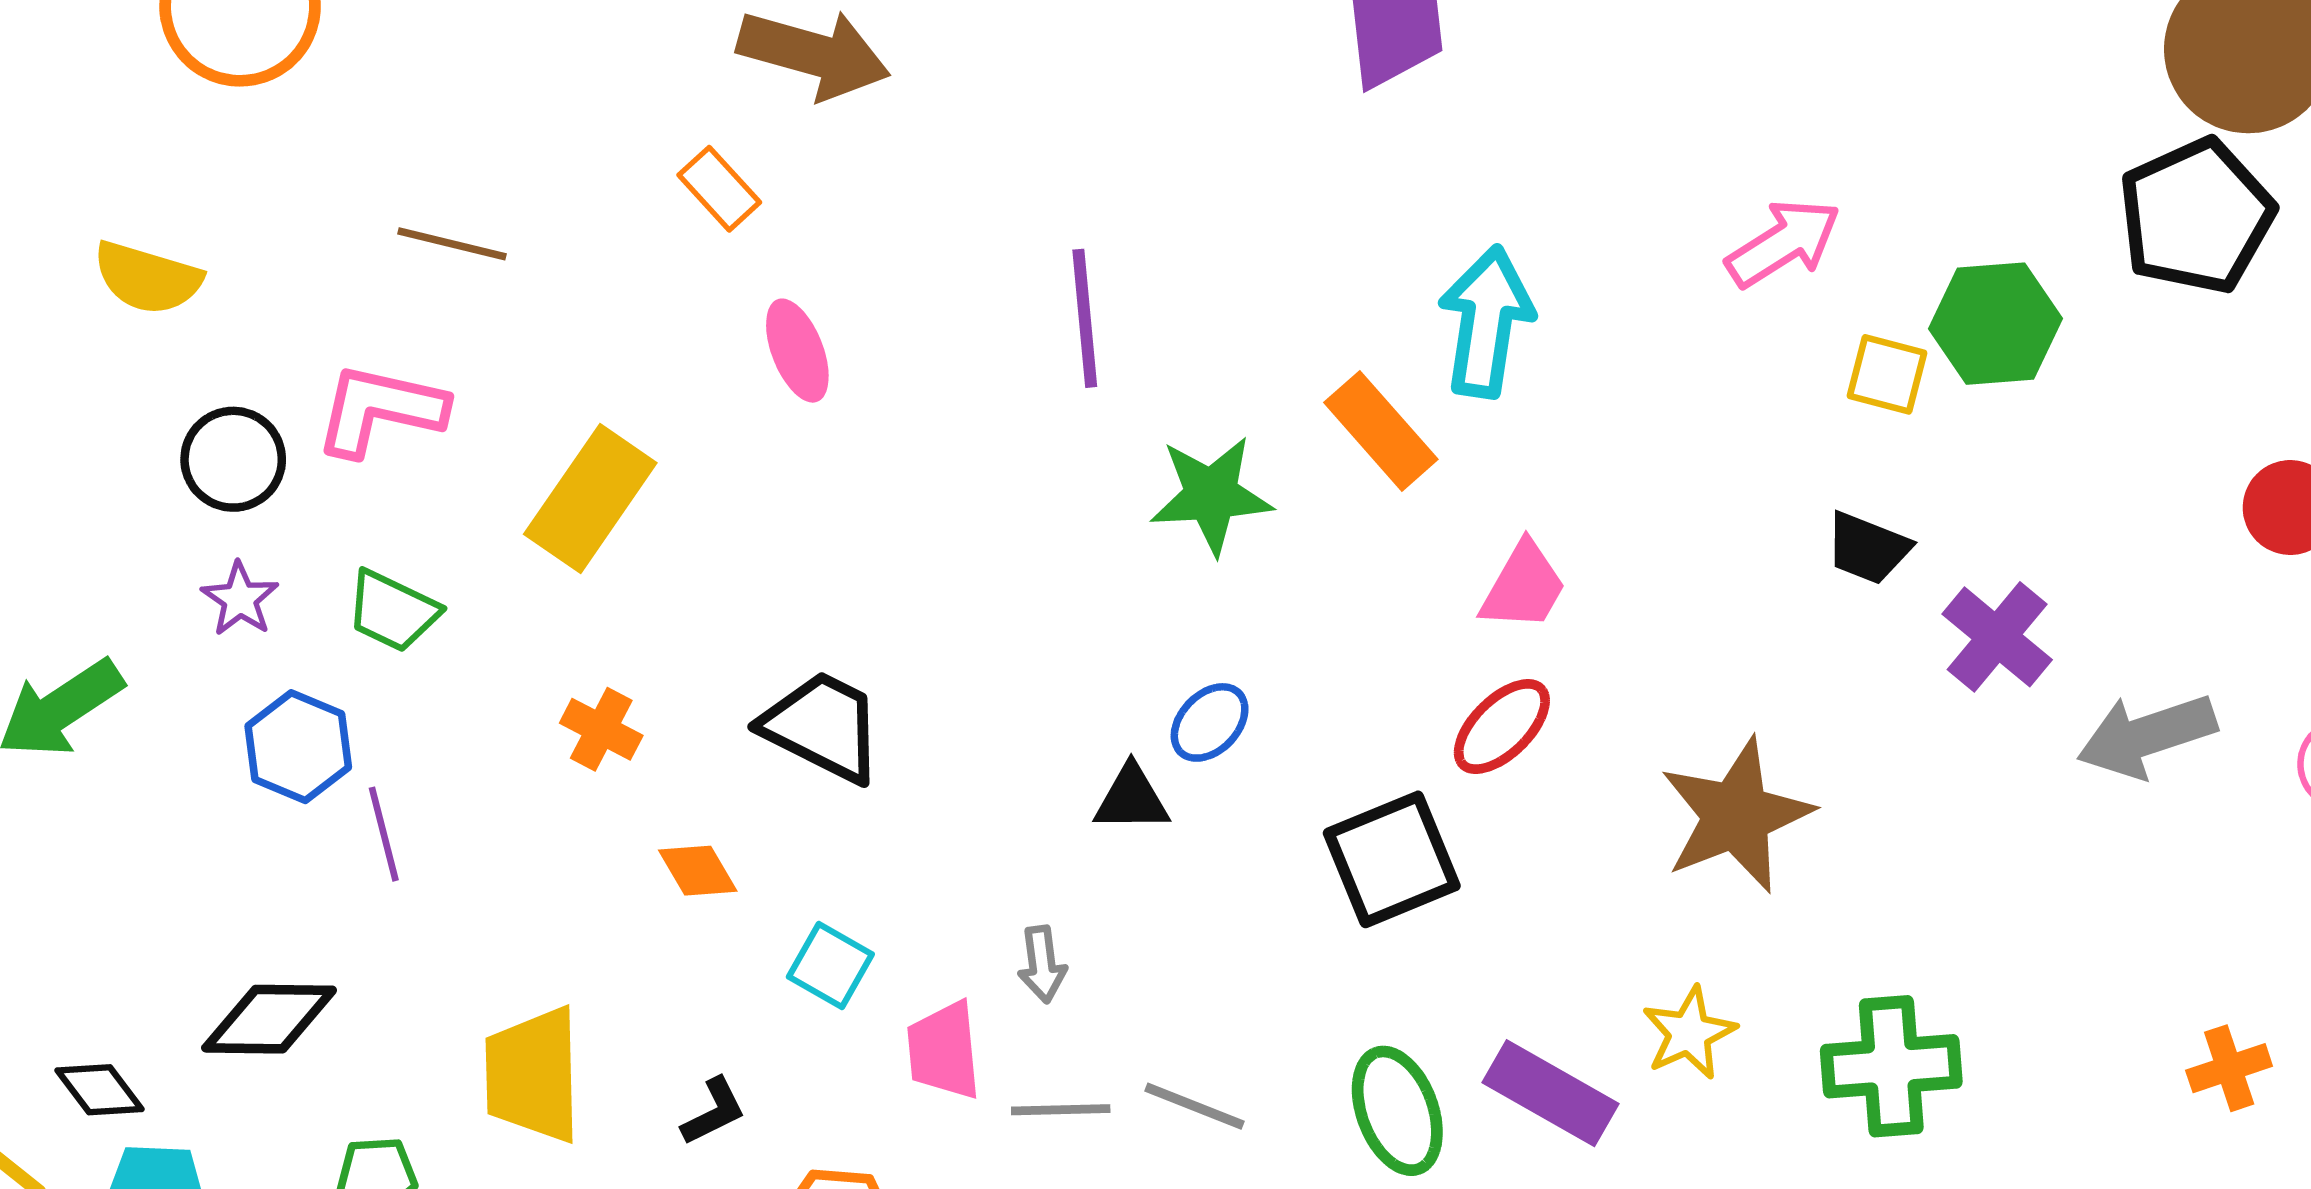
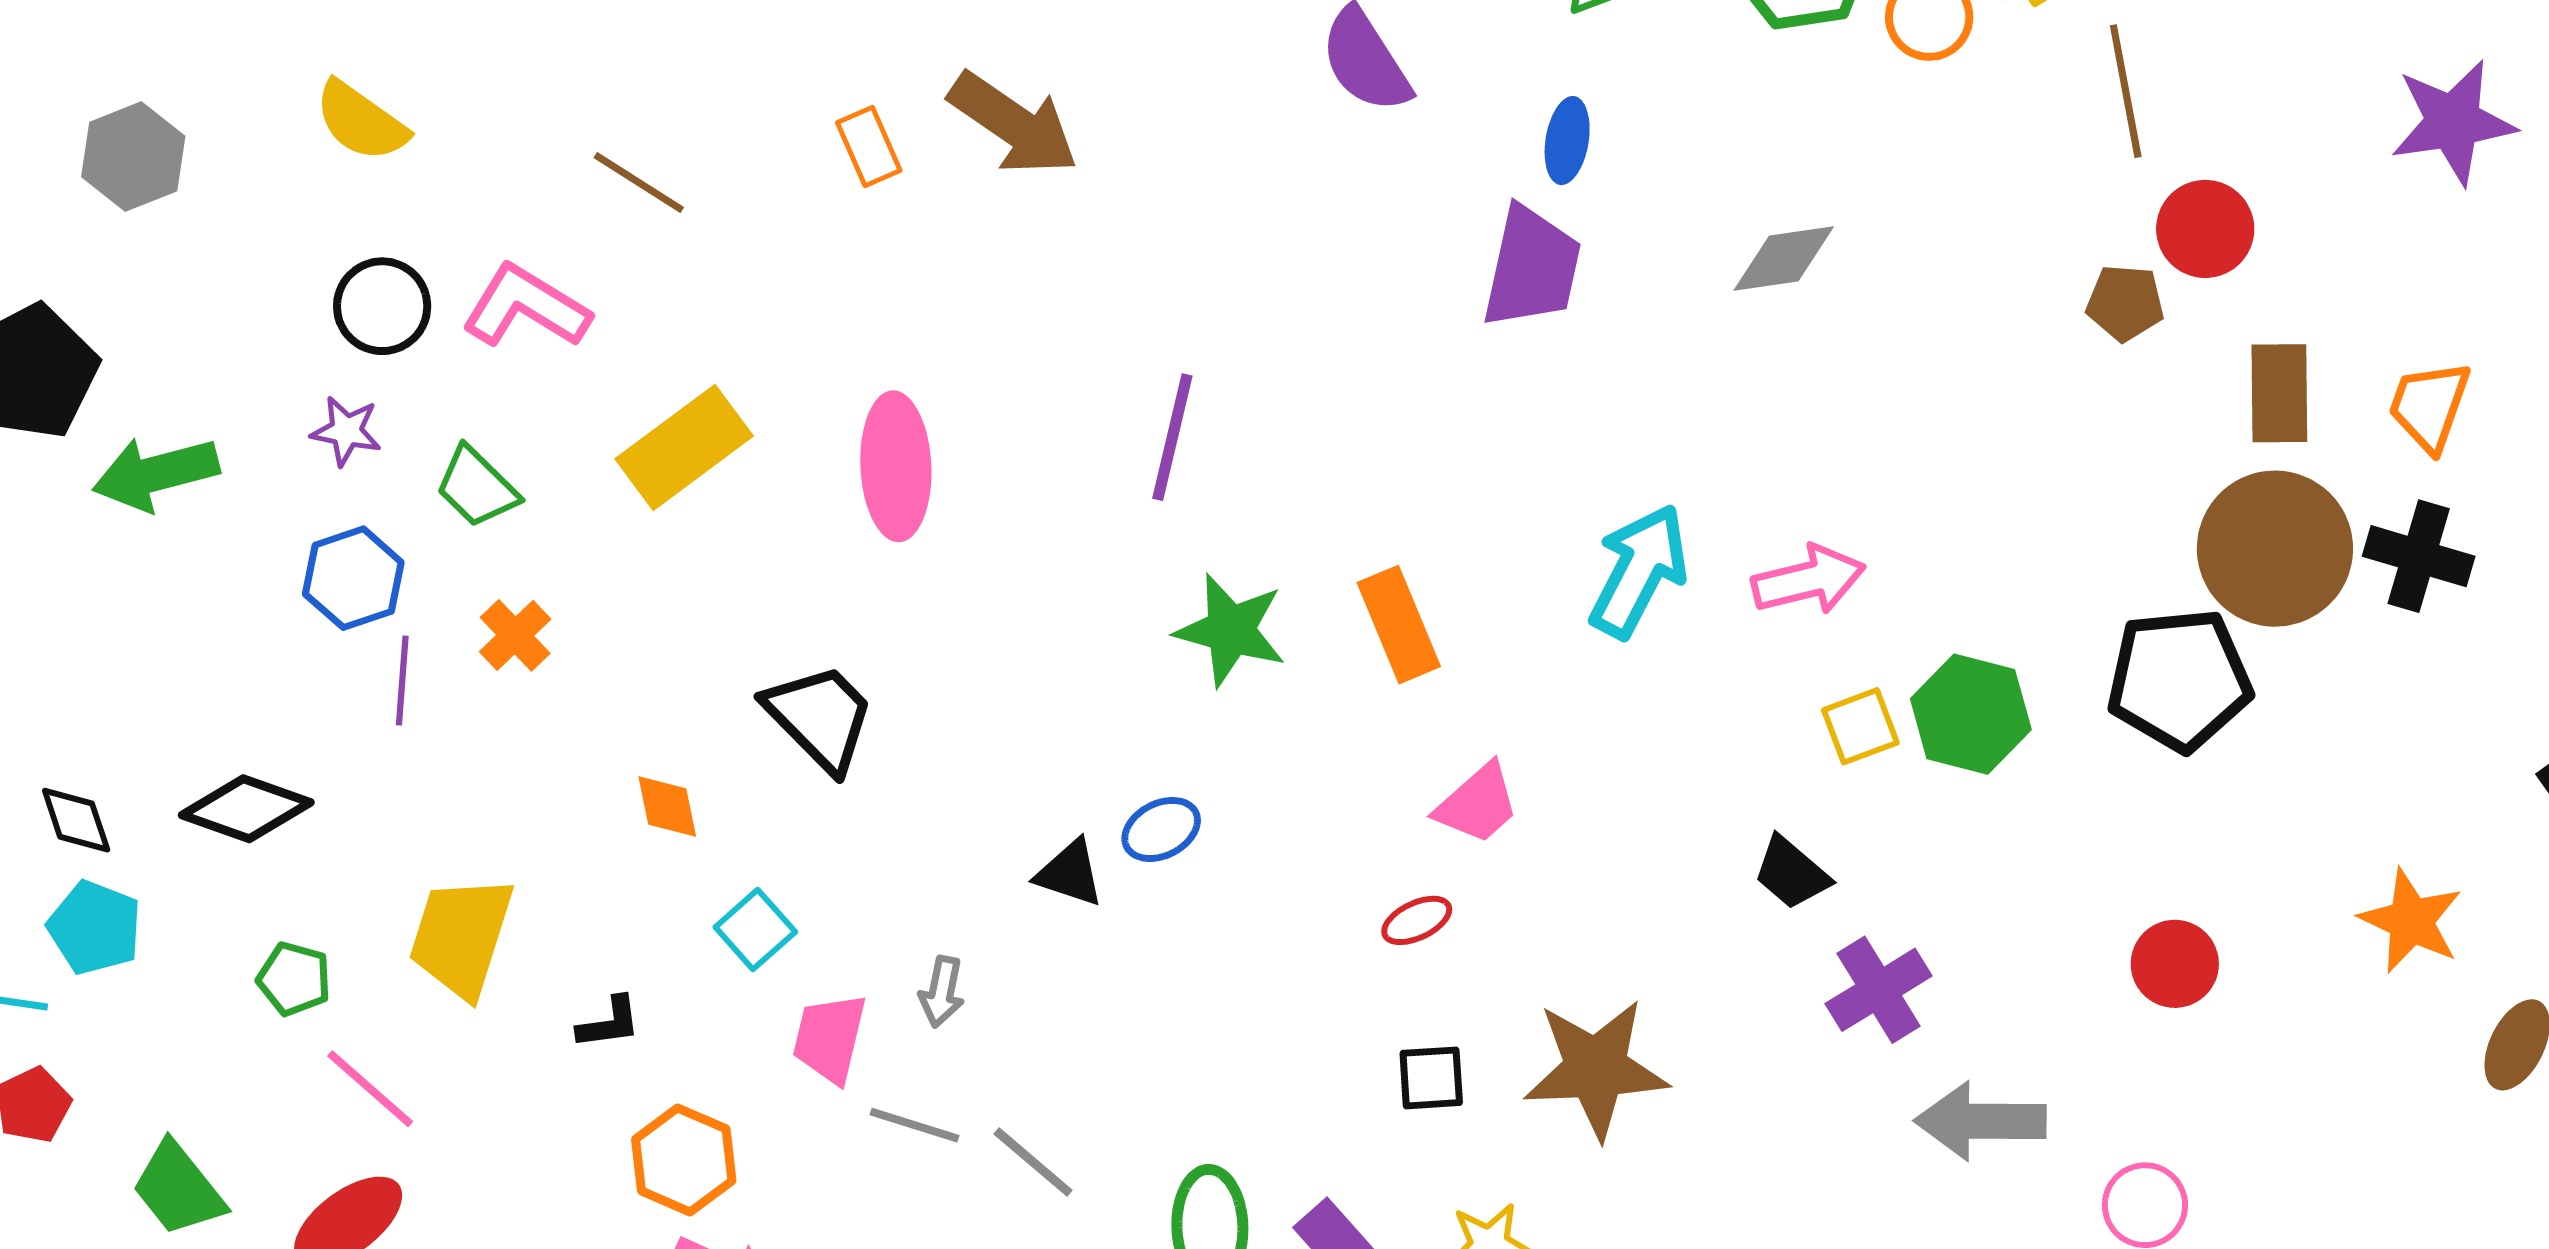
orange rectangle: (719, 189) -> (869, 147), moved
cyan arrow: (1486, 322) -> (1639, 571), moved
pink ellipse: (797, 351) -> (896, 466), moved, size x1.5
yellow square: (1887, 374) -> (1860, 726), turned 36
purple star: (240, 599) -> (346, 431), turned 30
red ellipse: (1502, 727) -> (1417, 920), size x0.7
orange cross: (601, 729) -> (515, 635), moved
black square: (1392, 859) -> (1431, 1078), moved, size x0.6

